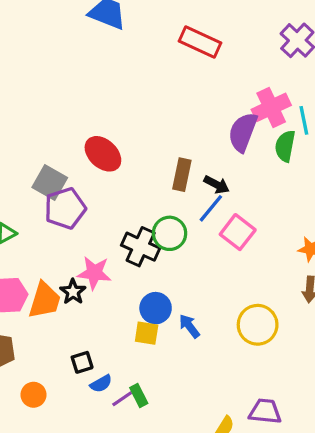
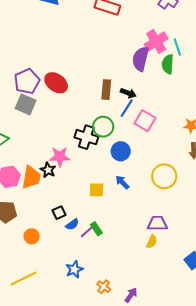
purple pentagon: (65, 208) -> (27, 81), moved
blue circle: (156, 308) -> (121, 151), moved
purple trapezoid: (265, 411) -> (157, 223), moved

